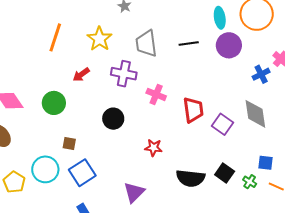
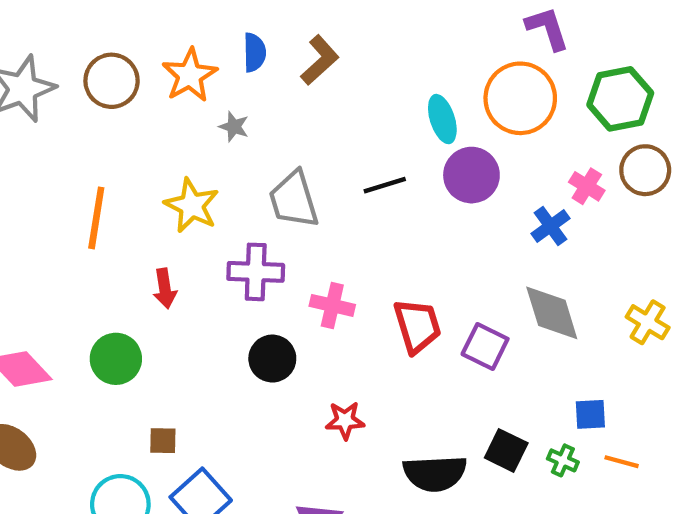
red arrow: (81, 75) -> (165, 289), turned -54
black circle: (113, 119) -> (272, 359), moved

